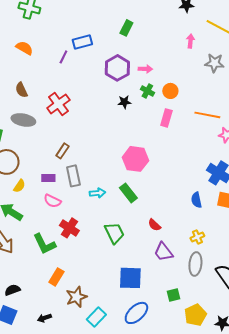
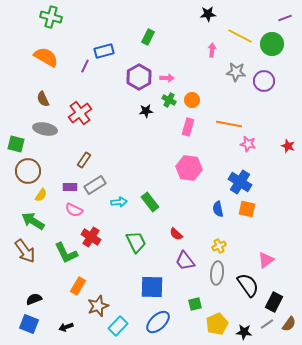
orange semicircle: (24, 48) -> (46, 57), size x1.4
pink hexagon: (135, 159) -> (189, 168), moved
gray rectangle: (73, 176) -> (95, 185), turned 70

